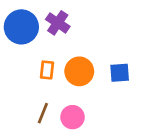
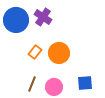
orange rectangle: (47, 70) -> (35, 52), turned 32
blue square: (120, 73) -> (85, 83), moved

